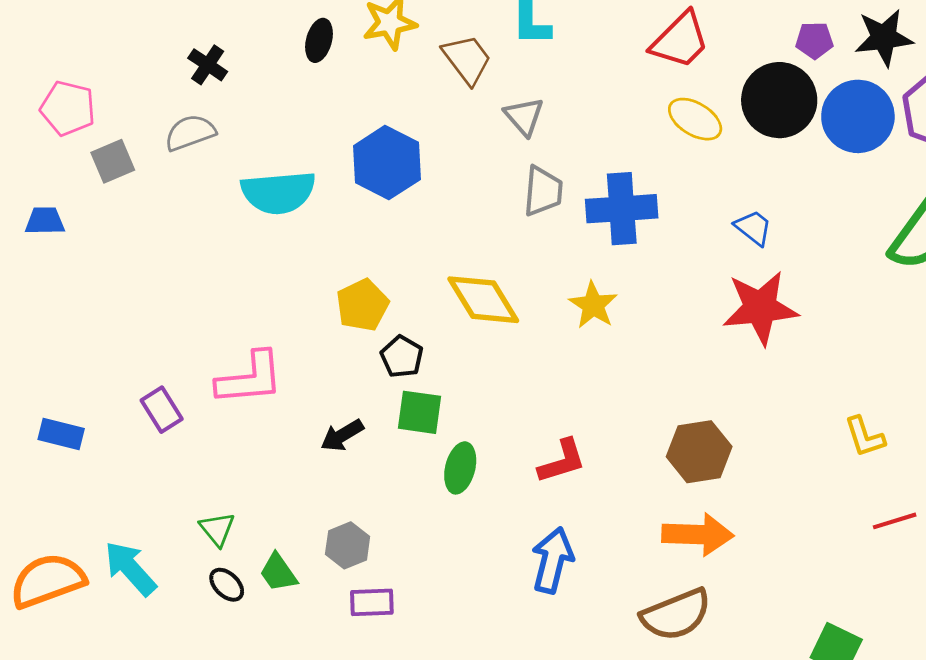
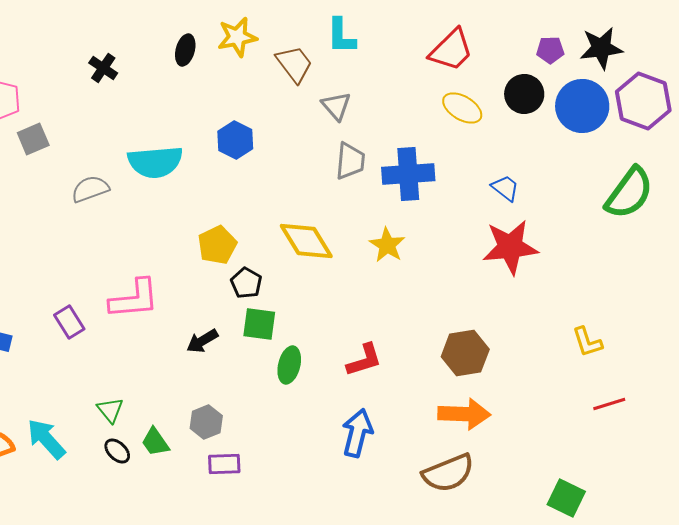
black circle: (779, 100) -> (524, 94), size x0.7
gray semicircle: (190, 133) -> (90, 189), moved
blue hexagon: (387, 163) -> (235, 140), size x0.7

